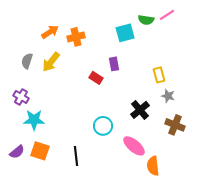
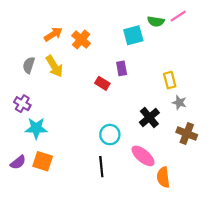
orange cross: (76, 37) -> (81, 40), turned -36
yellow arrow: (51, 62) -> (54, 66), turned -70
black line: (76, 156) -> (101, 167), moved

